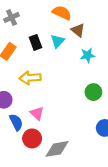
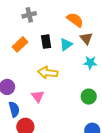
yellow arrow: (30, 78) -> (48, 73), moved
pink triangle: (37, 113) -> (38, 96), moved

